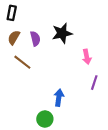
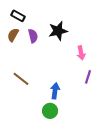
black rectangle: (12, 13) -> (18, 16), moved, turned -72
brown line: (22, 62) -> (21, 79), moved
green circle: (45, 119) -> (50, 111), moved

